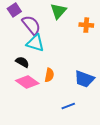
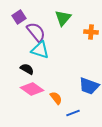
orange semicircle: (49, 75) -> (56, 98), moved, turned -48

